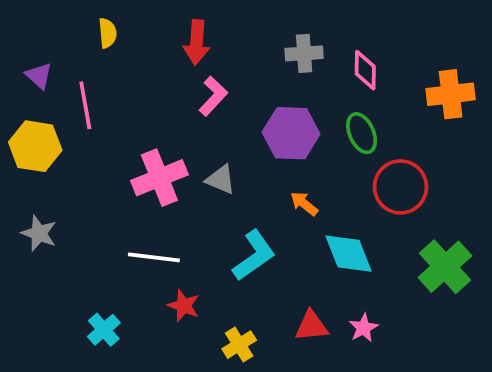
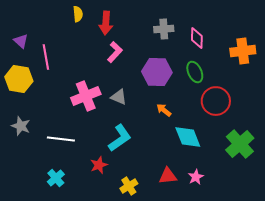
yellow semicircle: (108, 33) -> (78, 14), moved
cyan L-shape: (254, 256) -> (120, 138), moved
white line: (154, 257) -> (61, 139), moved
red star: (184, 306) -> (99, 165), turned 30

